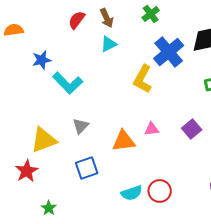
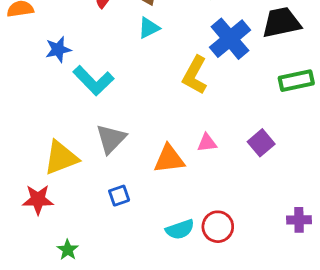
gray triangle: (81, 126) -> (111, 139), size x1.4
blue square: (87, 168) -> (119, 196), size x0.7
red star: (27, 171) -> (38, 200), turned 30

